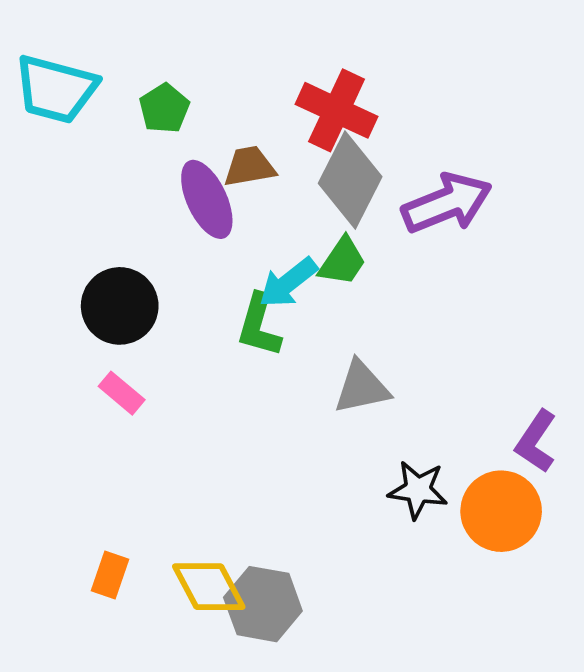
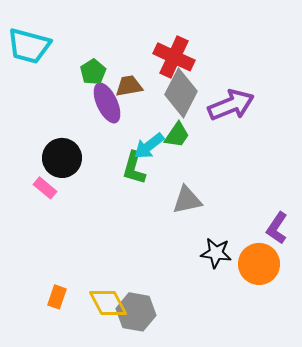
green pentagon: (164, 108) -> (93, 72), moved
pink rectangle: (122, 393) -> (45, 188), moved

